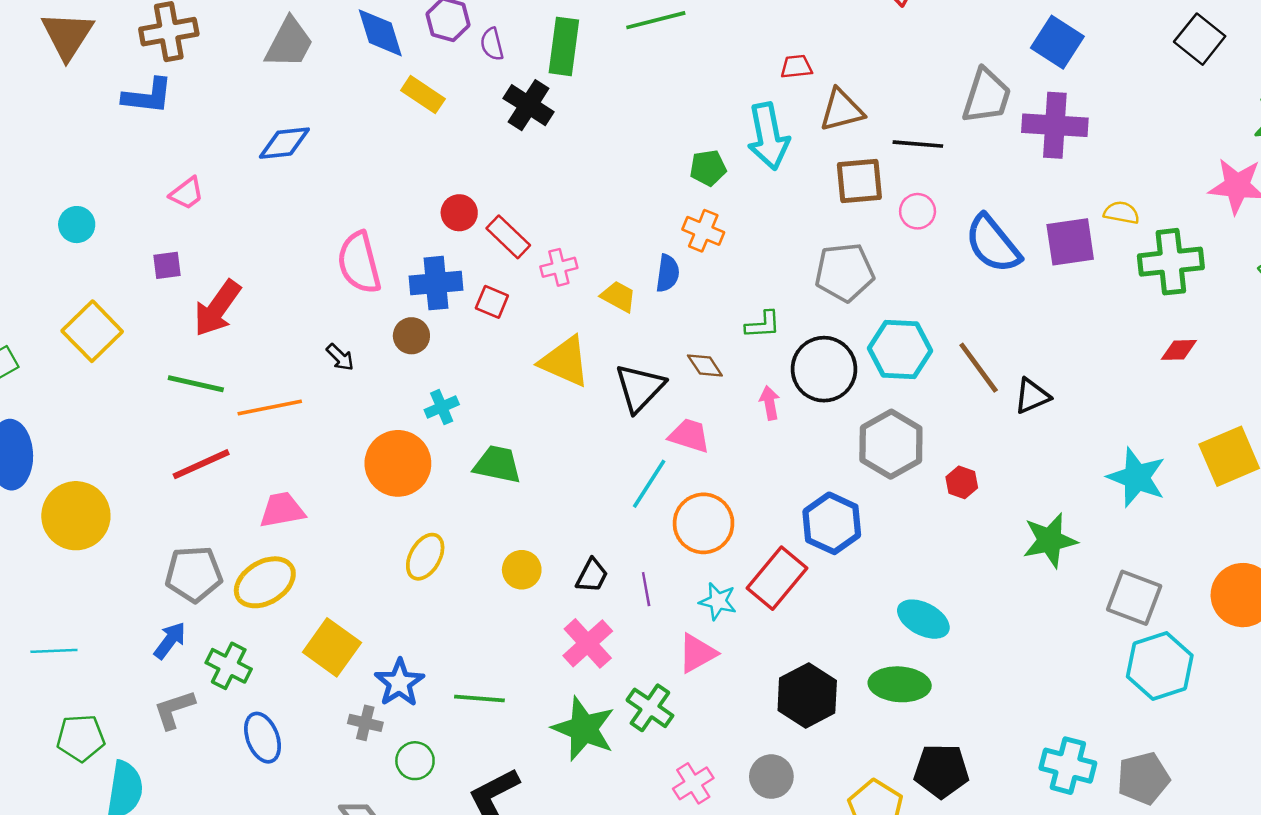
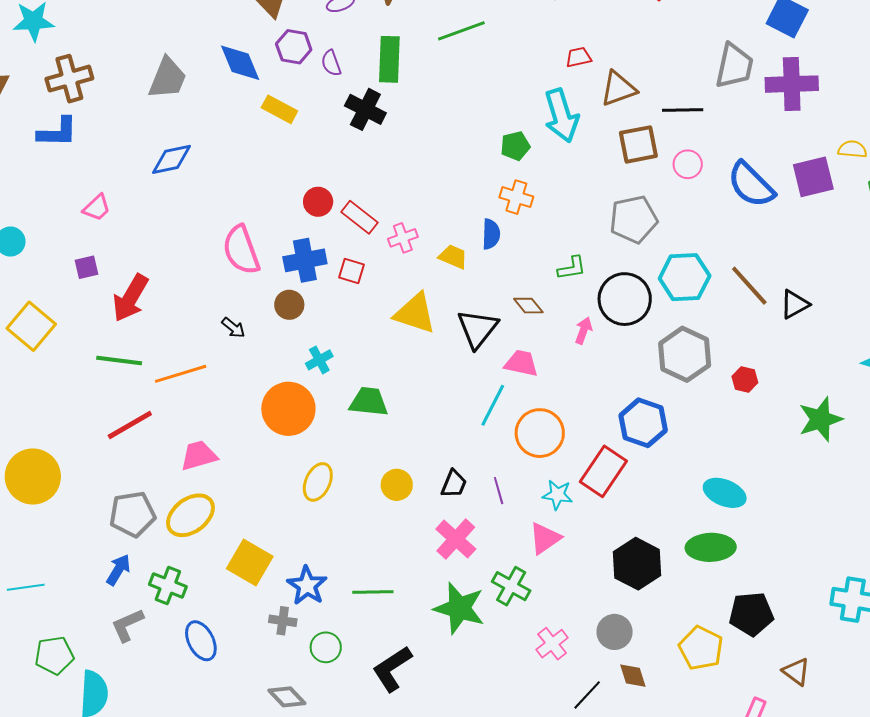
pink arrow: (770, 403) -> (584, 331), turned 36

